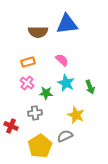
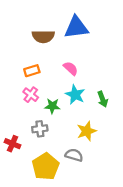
yellow star: (76, 115) -> (87, 131), turned 30
gray semicircle: (65, 136) -> (74, 155), turned 42

